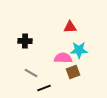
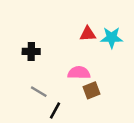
cyan star: (79, 50) -> (112, 38), moved
black line: (44, 88) -> (55, 110), turned -40

